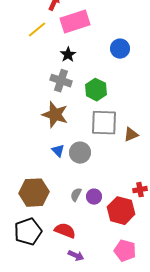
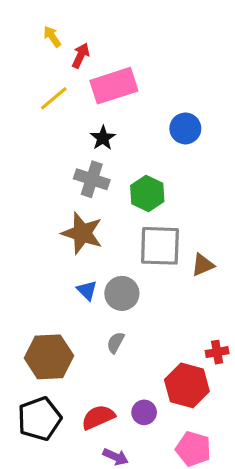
gray semicircle: (76, 195) -> (116, 343), moved
purple circle: (94, 197) -> (144, 412), moved
red semicircle: (65, 231) -> (98, 417), turned -45

